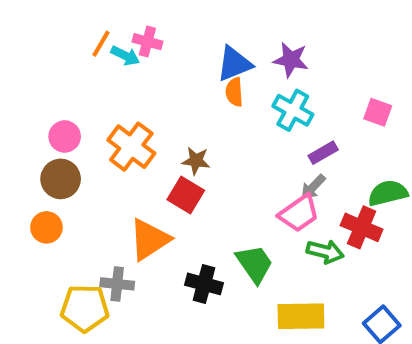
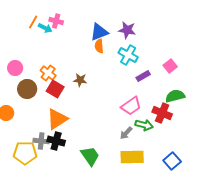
pink square: (378, 112) -> (170, 66), moved, turned 32
orange cross: (131, 147) -> (48, 73), size x0.7
brown circle: (61, 179) -> (27, 89), moved
gray arrow: (313, 187) -> (126, 133), moved
red square: (186, 195) -> (55, 89), moved
green trapezoid: (254, 264) -> (90, 156), moved
black cross: (204, 284) -> (56, 141), moved

